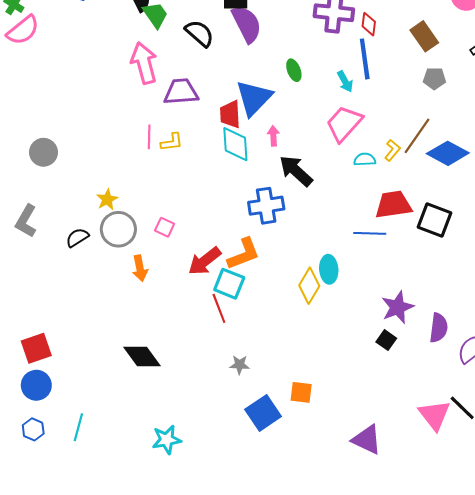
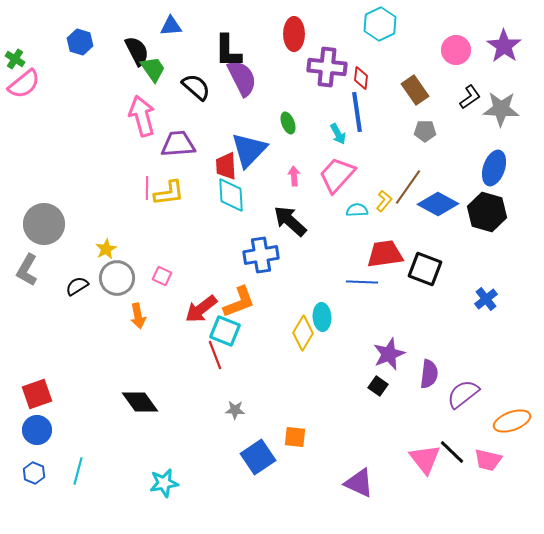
pink arrow: (273, 136) -> (294, 176), moved
yellow L-shape: (172, 142) -> (169, 193), size x1.4
gray circle: (43, 152) -> (44, 224), moved, size x1.5

